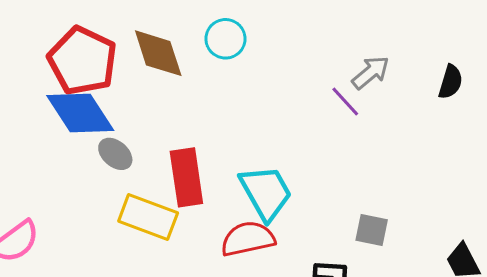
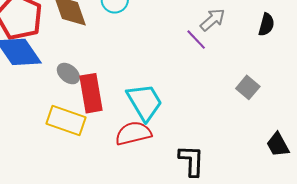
gray ellipse: (115, 154) -> (68, 74), moved
gray square: (372, 230) -> (248, 87), moved, turned 30

